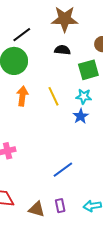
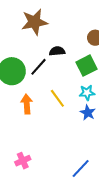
brown star: (65, 19) -> (34, 22), moved
black line: (22, 35) -> (38, 67), moved

